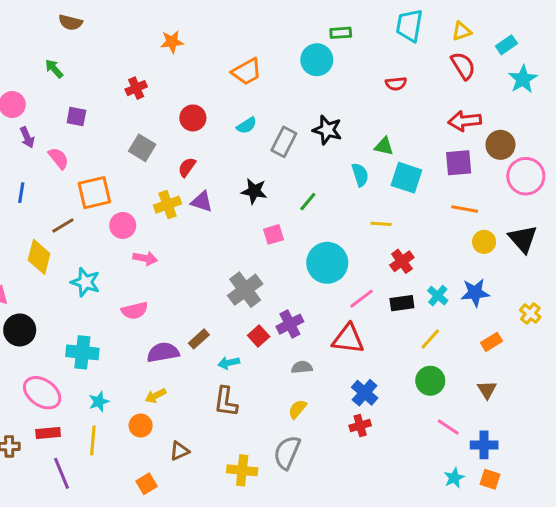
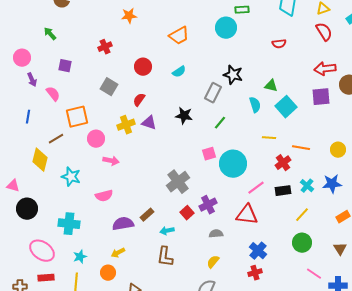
gray rectangle: (284, 142) -> (213, 93), moved
cyan square: (406, 178) -> (286, 107), turned 30
orange line: (465, 209) -> (301, 148), moved
pink square: (274, 234) -> (209, 154), moved

